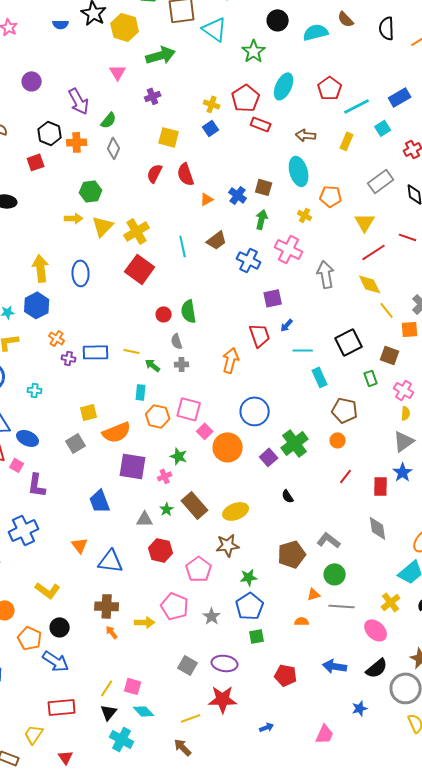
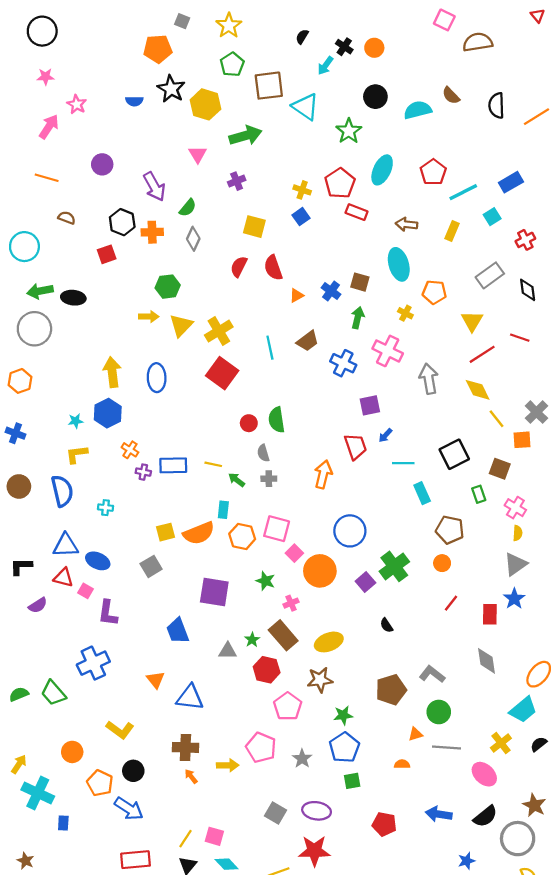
orange semicircle: (117, 432) -> (199, 533), moved
pink cross: (165, 476) -> (291, 603), moved
red hexagon: (161, 550) -> (267, 670), moved

